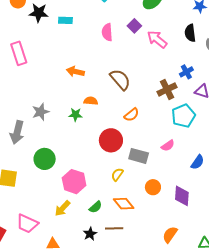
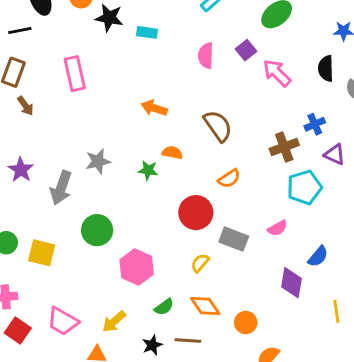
orange circle: (153, 187) -> (246, 323), moved
purple diamond: (182, 196) -> (291, 283), moved
yellow arrow: (63, 208) -> (114, 321), moved

